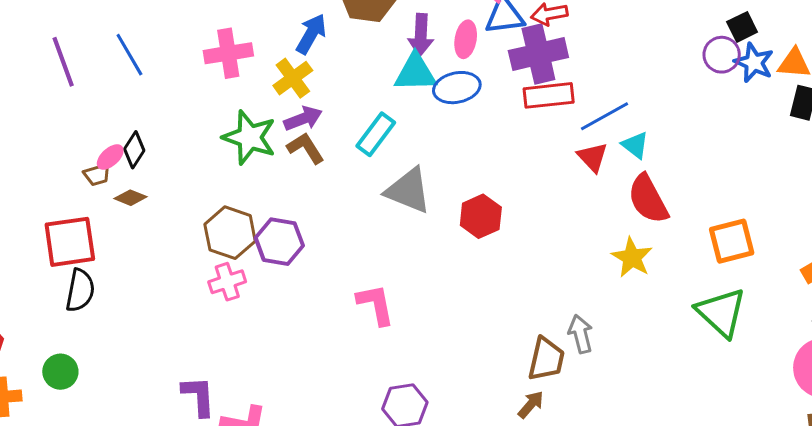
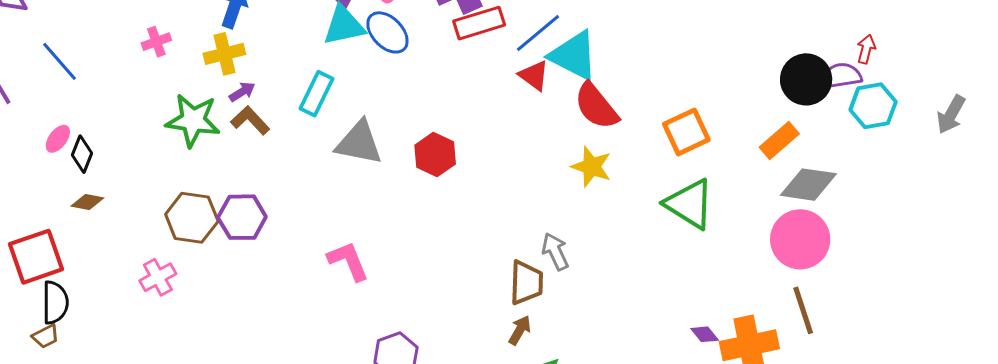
pink cross: (228, 53) -> (156, 42), size x0.6
yellow cross: (293, 78) -> (224, 54), turned 33
blue ellipse: (457, 88) -> (387, 32), turned 69
purple arrow: (303, 119) -> (242, 92), size x0.7
cyan triangle: (635, 145) -> (574, 56), size x1.8
pink ellipse: (110, 157) -> (58, 139), moved
brown trapezoid: (97, 175) -> (46, 336), moved
pink cross: (227, 282) -> (158, 277), moved

